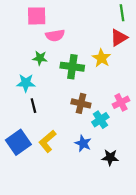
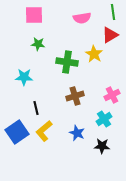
pink semicircle: (55, 35) -> (82, 18), moved
green star: (40, 58) -> (38, 44), moved
brown cross: (81, 103) -> (75, 96), turned -30
black line: (33, 106) -> (36, 108), moved
cyan cross: (100, 120) -> (104, 119), moved

